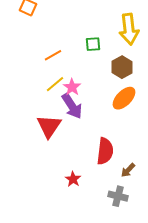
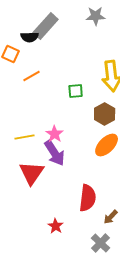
orange line: (53, 55) -> (32, 76), moved
yellow line: (55, 84) -> (25, 137), moved, turned 30
gray cross: (118, 196) -> (101, 243), turned 30

